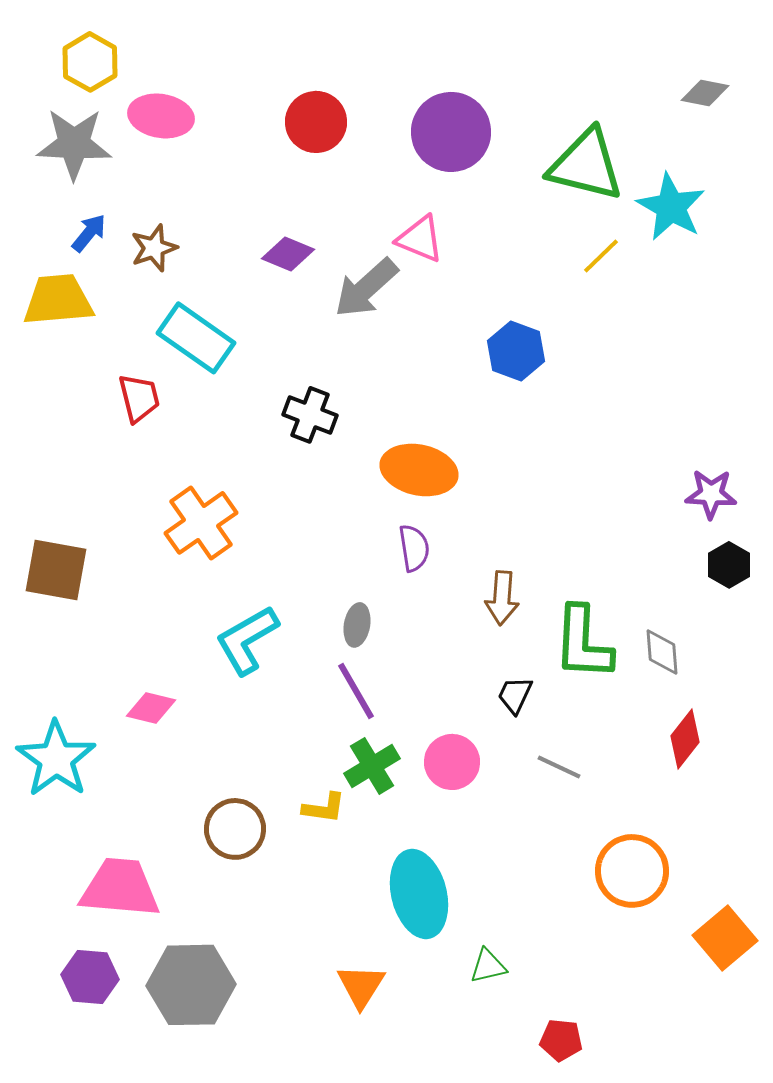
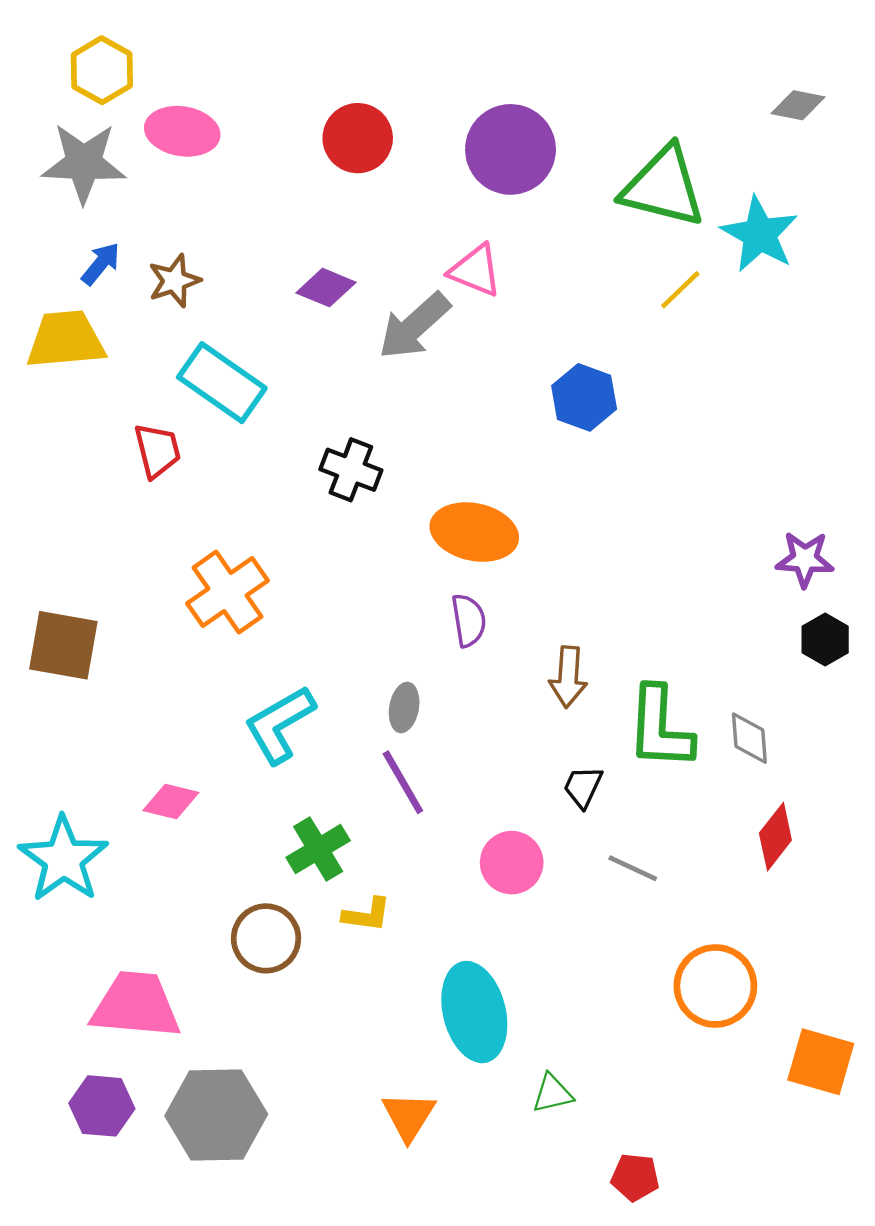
green cross: (372, 766) -> (318, 849), moved
orange square: (725, 938) -> (821, 1062), turned -34

